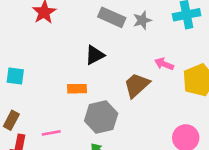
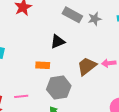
pink arrow: (164, 64) -> (109, 63), moved, turned -32

